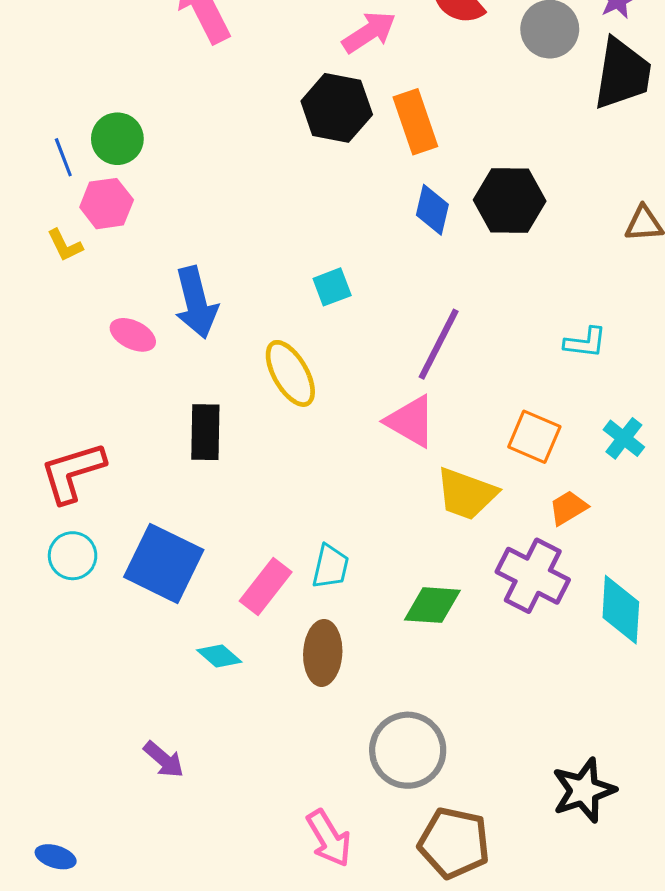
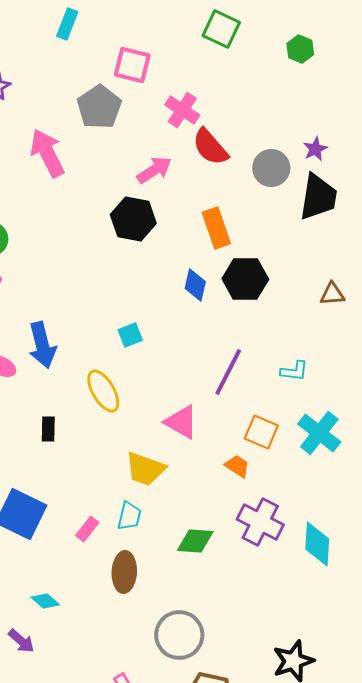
orange rectangle: (415, 122) -> (216, 228), moved
purple line: (439, 344) -> (228, 372), moved
black rectangle: (205, 432) -> (48, 429), size x0.7
cyan cross: (624, 438) -> (319, 433), size x1.6
yellow trapezoid: (466, 494) -> (145, 469), moved
orange trapezoid: (568, 508) -> (237, 466), moved, turned 64
pink rectangle: (266, 587) -> (87, 529), size x0.7
cyan diamond: (219, 656) -> (45, 601), moved

